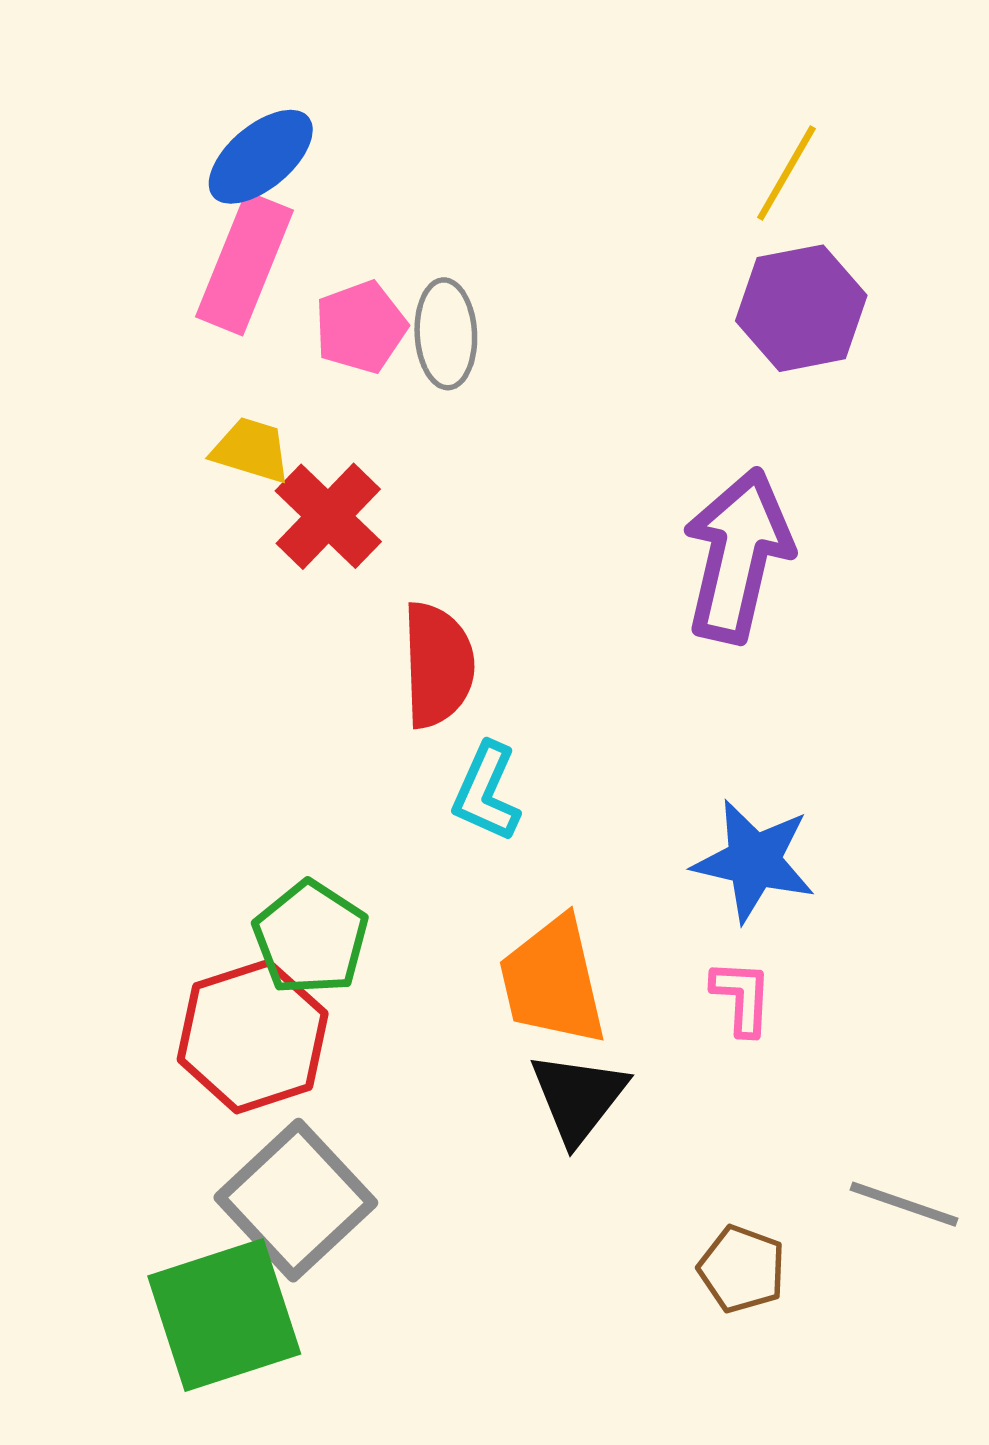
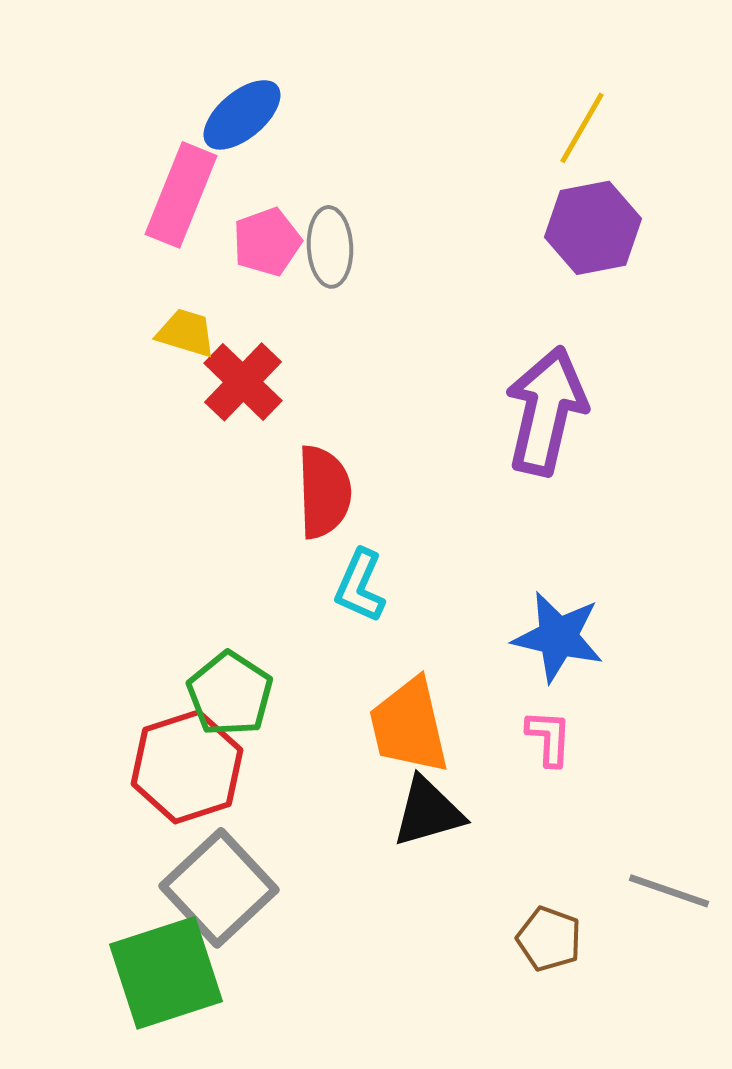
blue ellipse: (261, 157) -> (242, 115), moved
black triangle: (578, 1097) -> (428, 812), turned 36

